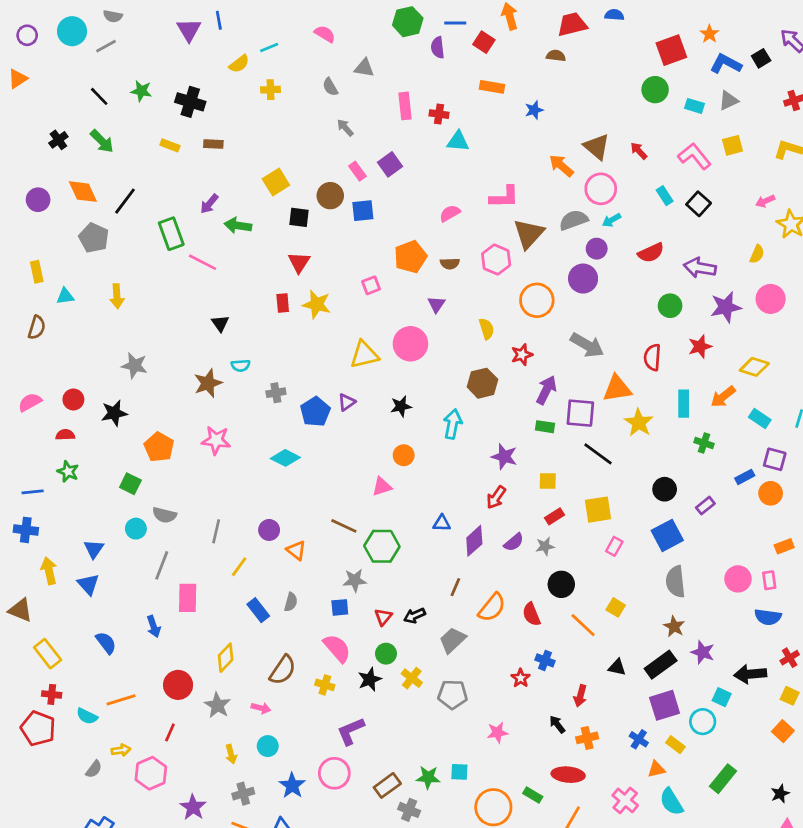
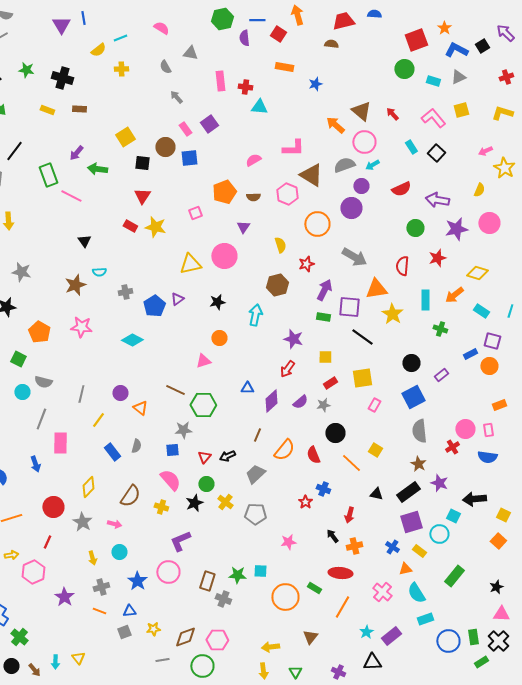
brown triangle: (529, 234) -> (311, 175), turned -40
red rectangle: (283, 303) -> (130, 226), turned -56
red cross: (790, 658) -> (452, 447), moved
brown rectangle: (387, 785) -> (207, 581), turned -36

